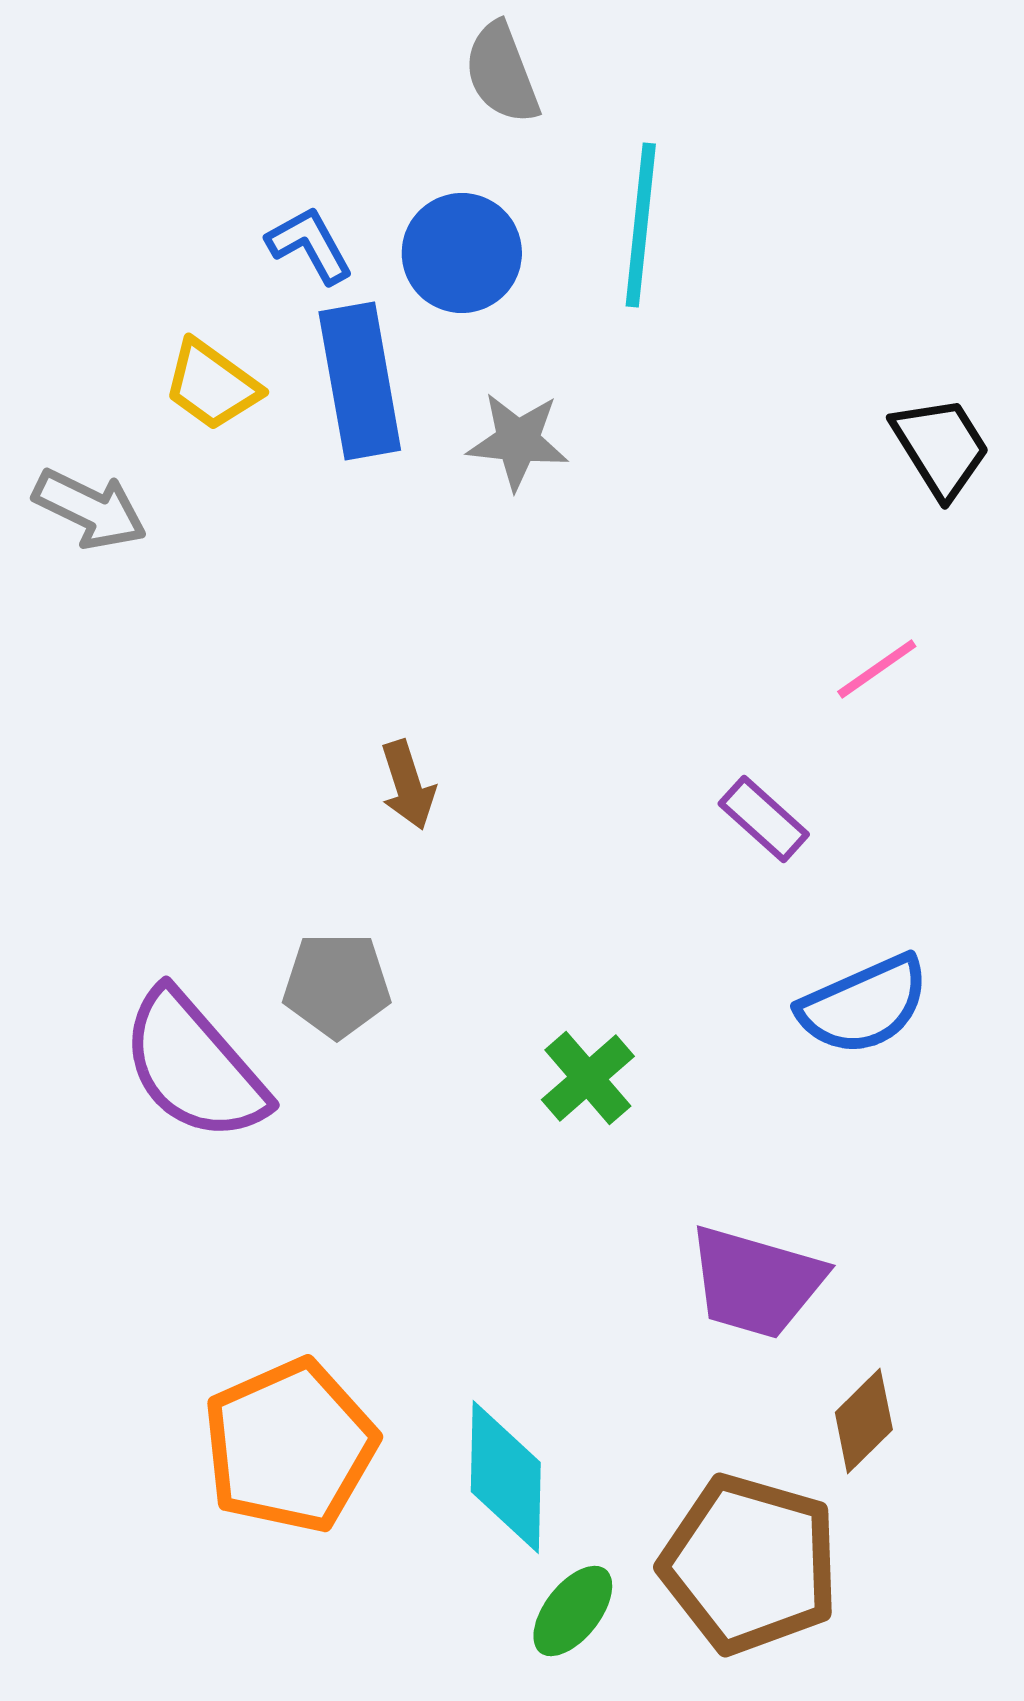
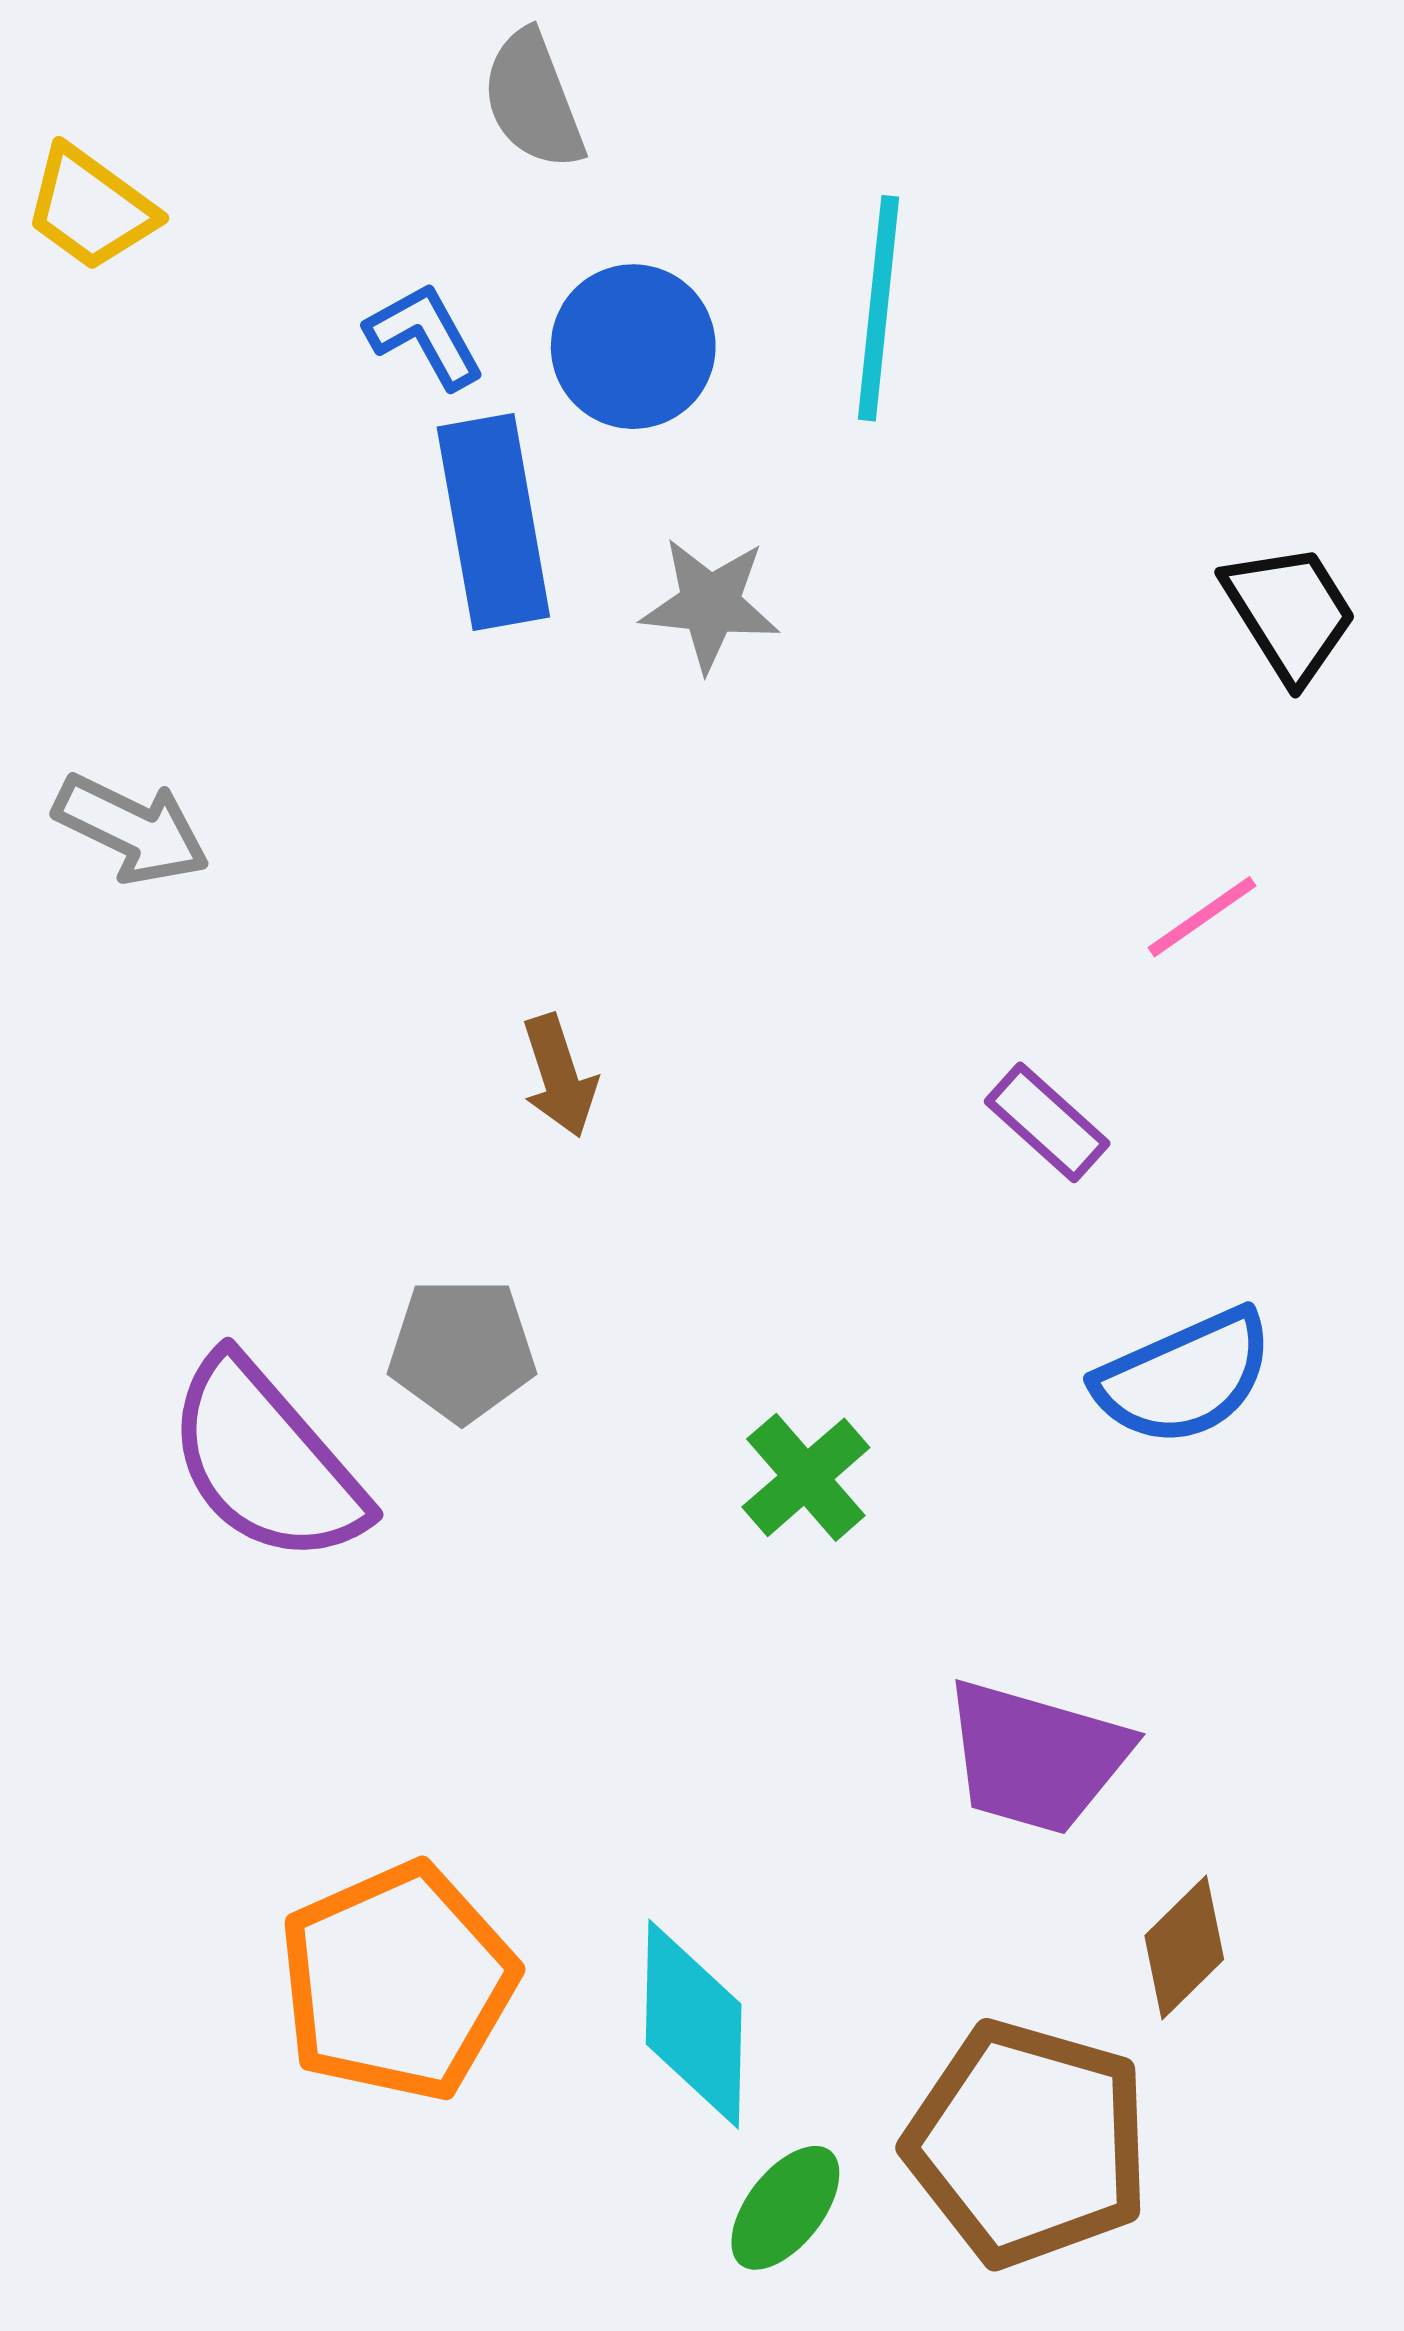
gray semicircle: (502, 73) -> (533, 100), moved
yellow trapezoid: (212, 385) -> (90, 208), moved
gray arrow: (90, 509) -> (132, 829), moved

